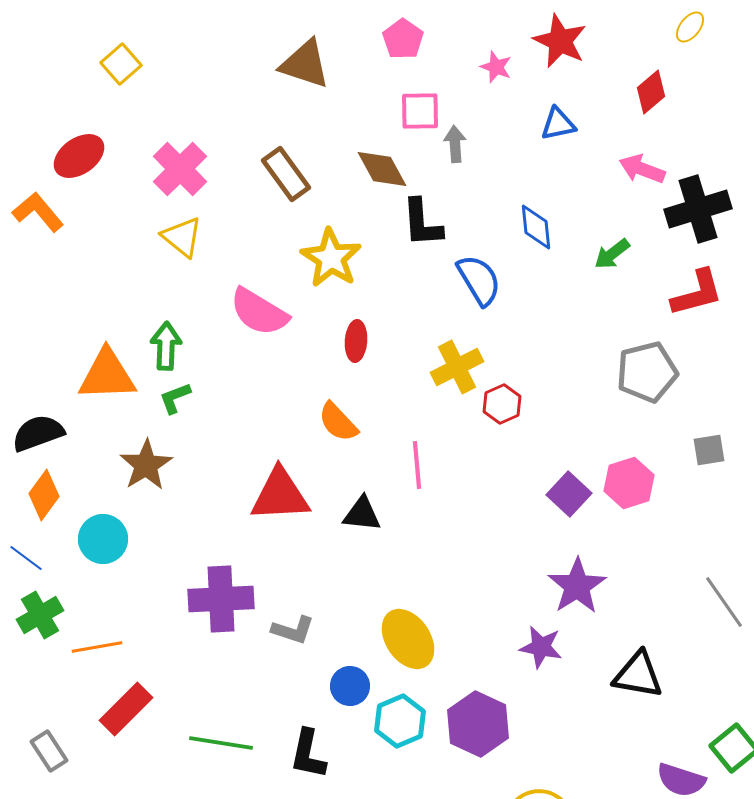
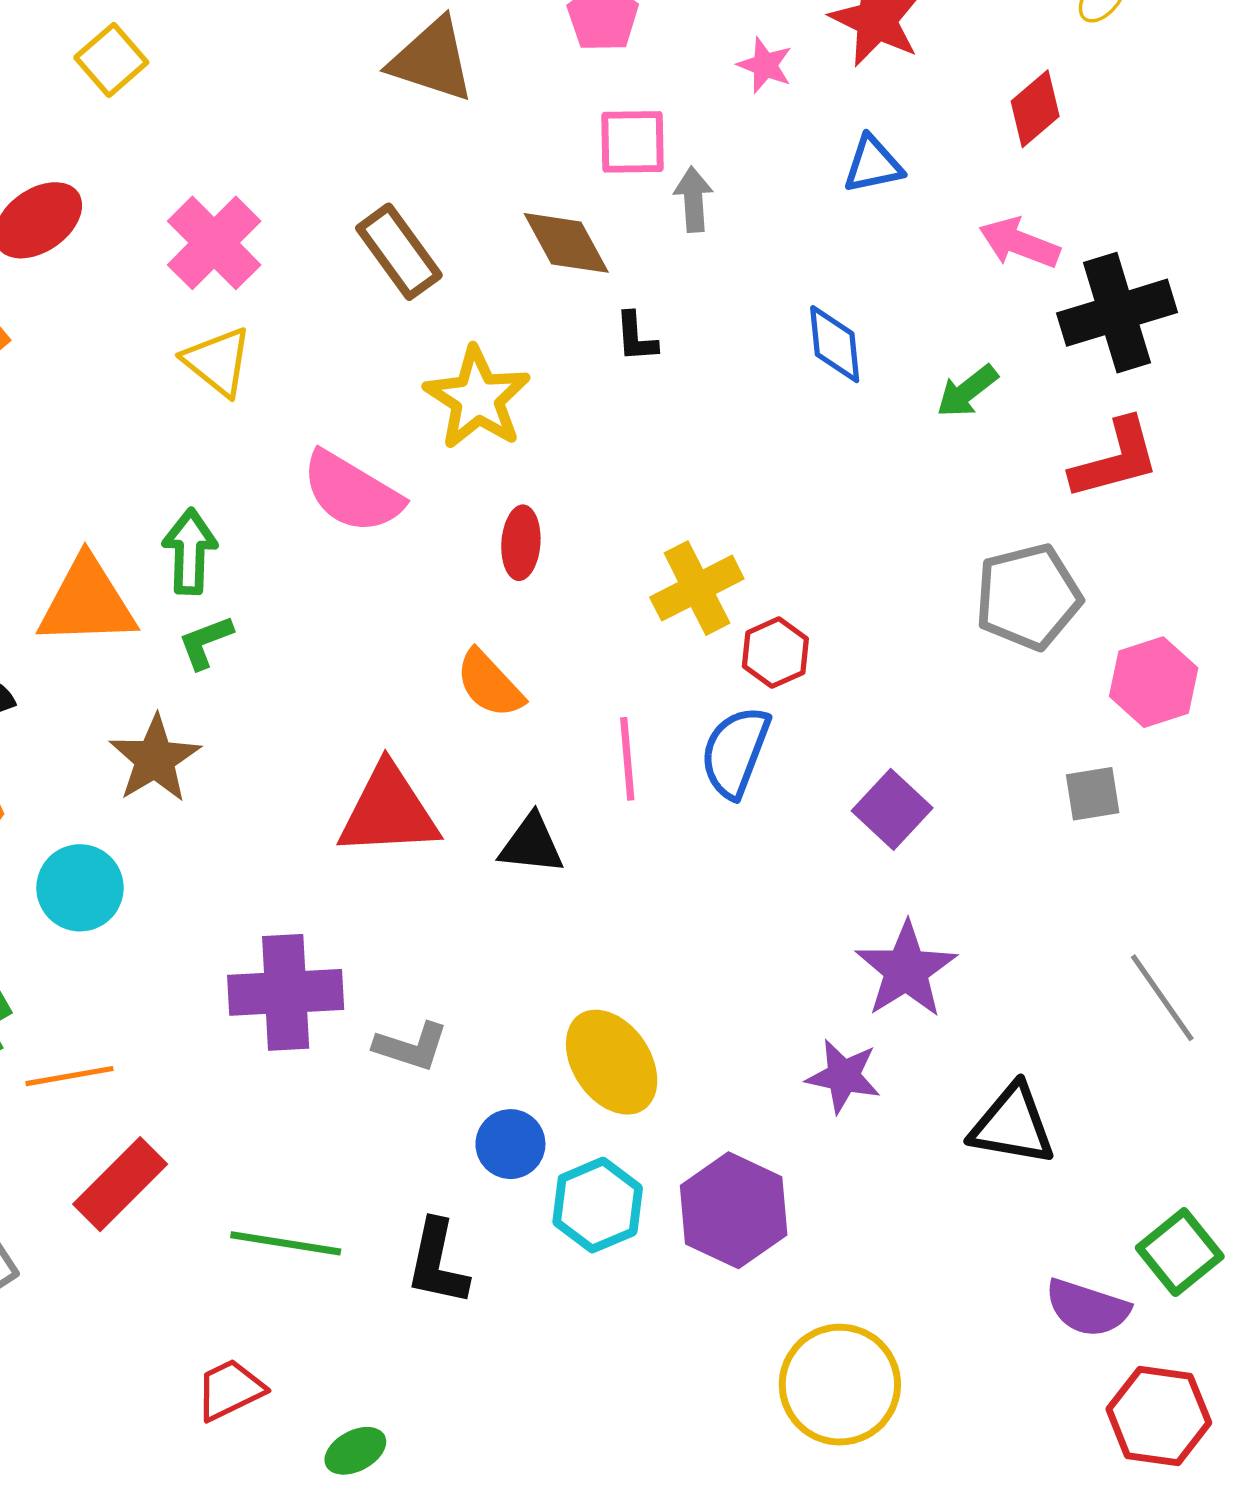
black L-shape: (422, 223) -> (636, 337), size x0.6
blue semicircle: (479, 280) -> (735, 752), moved, turned -128
gray square: (709, 450) -> (1093, 794), moved
pink hexagon: (629, 483) -> (1154, 682), moved

